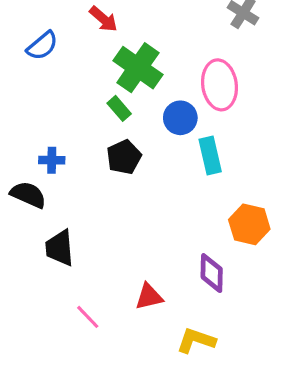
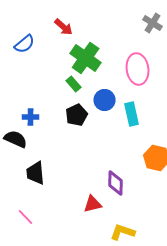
blue circle: (180, 118) -> (105, 100), moved
purple diamond: (212, 273) -> (116, 183), moved
pink line: (88, 317) -> (26, 217), moved

